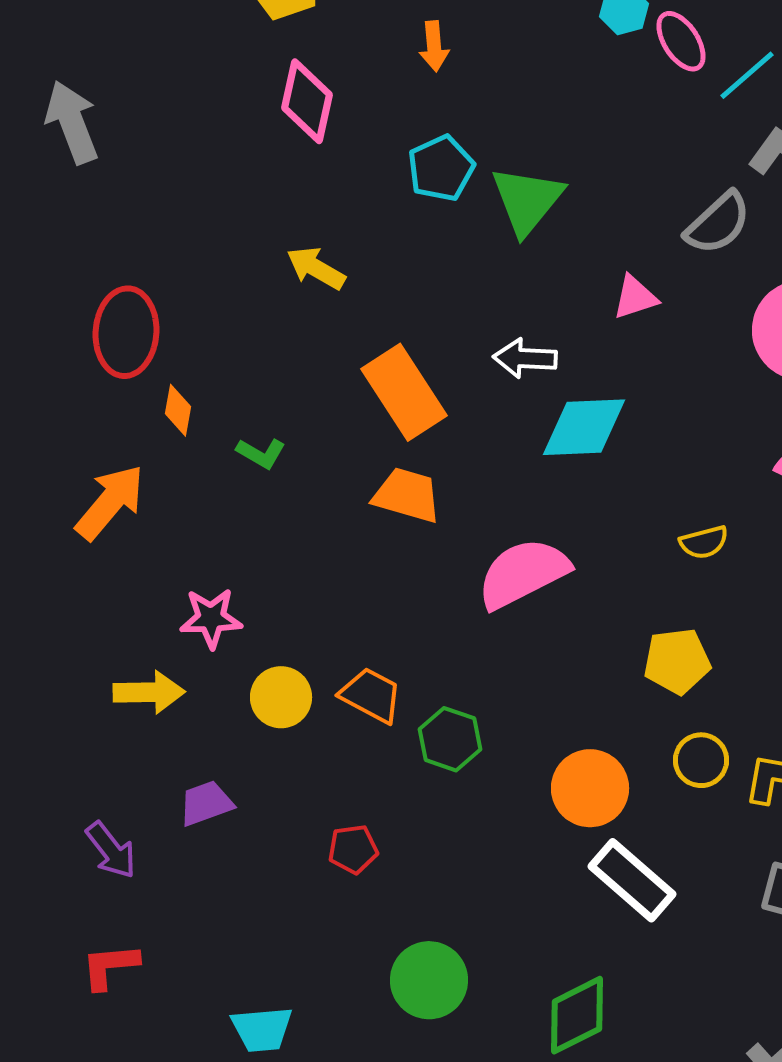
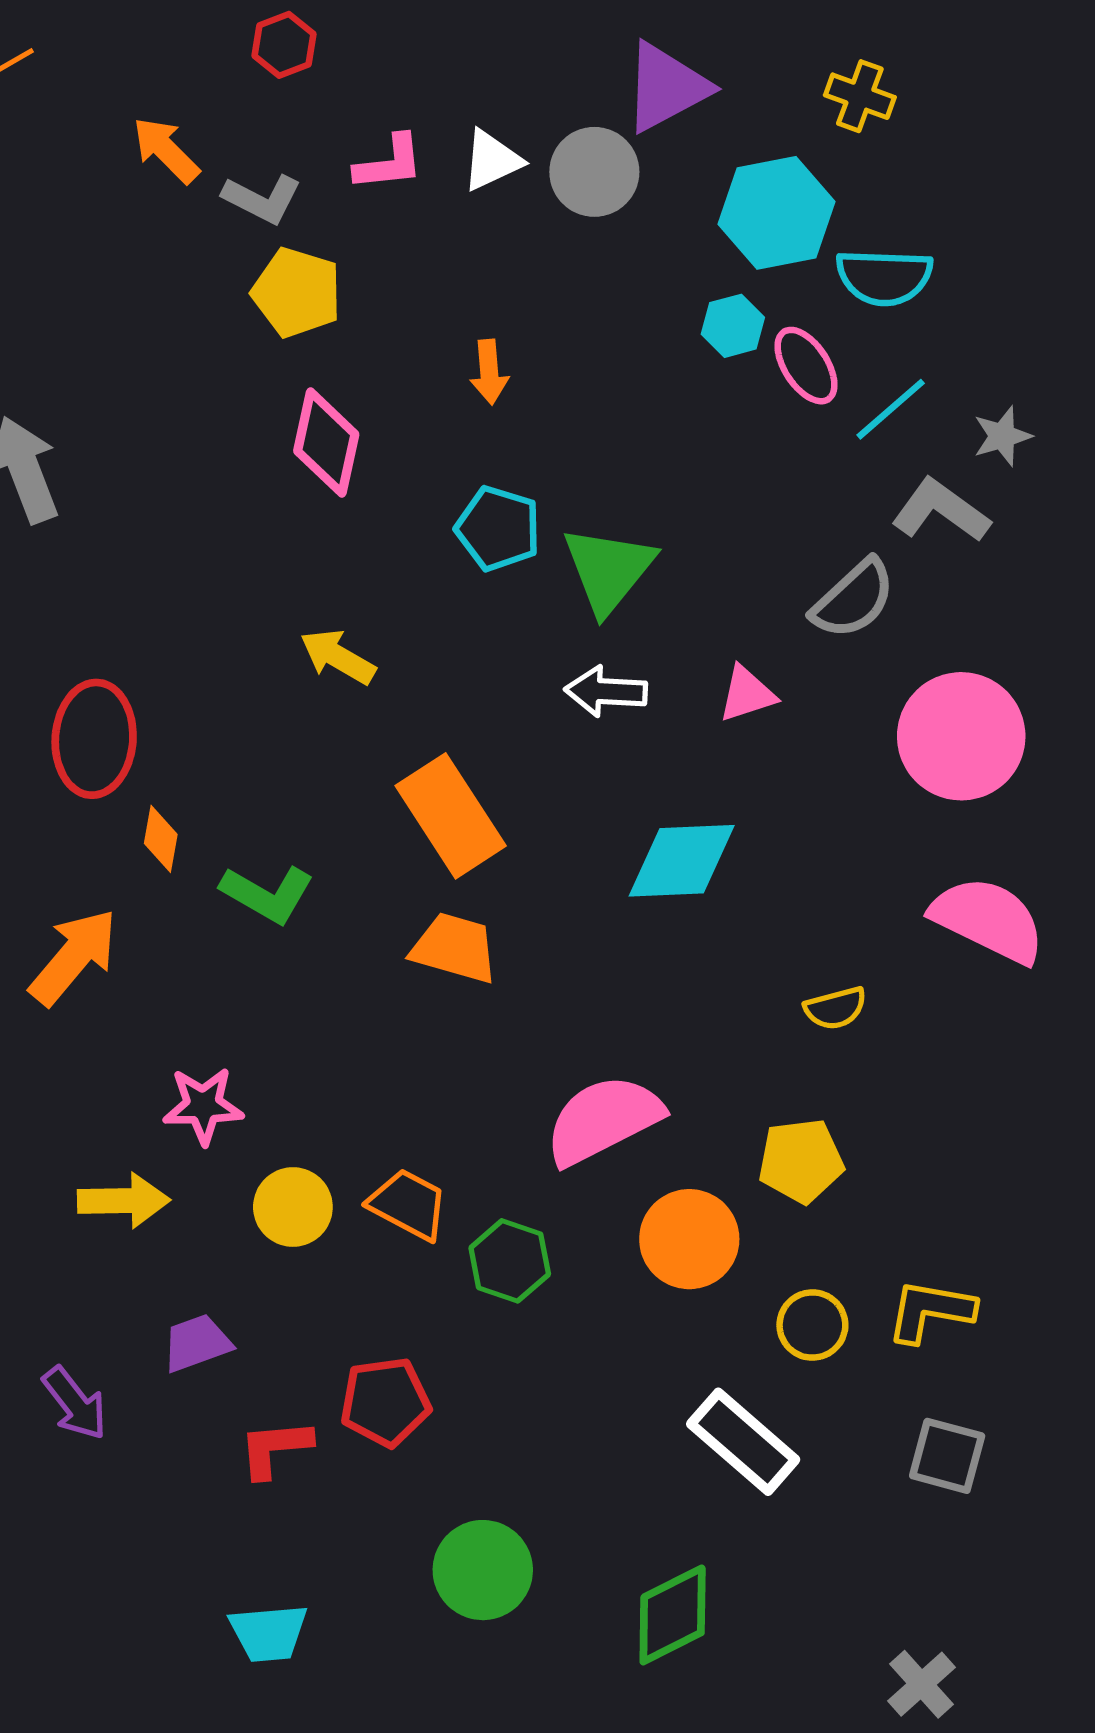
cyan pentagon: (441, 168) -> (498, 528), turned -30
white arrow: (525, 358) -> (606, 691), moved
green L-shape: (261, 453) -> (267, 894), size x1.5
pink semicircle: (523, 573) -> (603, 1120), moved
yellow circle: (701, 760) -> (812, 1325), moved
orange circle: (590, 788) -> (689, 1239), moved
red pentagon: (353, 849) -> (385, 1402), size x1.4
red L-shape: (110, 966) -> (275, 1448), moved

